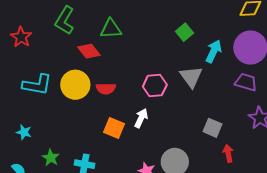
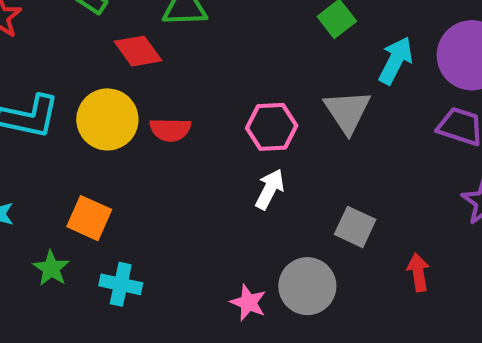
white arrow: (141, 118) -> (270, 189), moved
orange square: (114, 128) -> (89, 218), moved
gray square: (212, 128) -> (355, 227), moved

